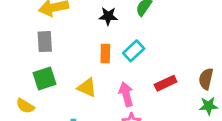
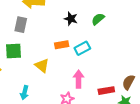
orange rectangle: (105, 54) -> (62, 45), turned 64
red rectangle: (166, 83) -> (106, 91), moved
pink arrow: (126, 94) -> (79, 79), moved

